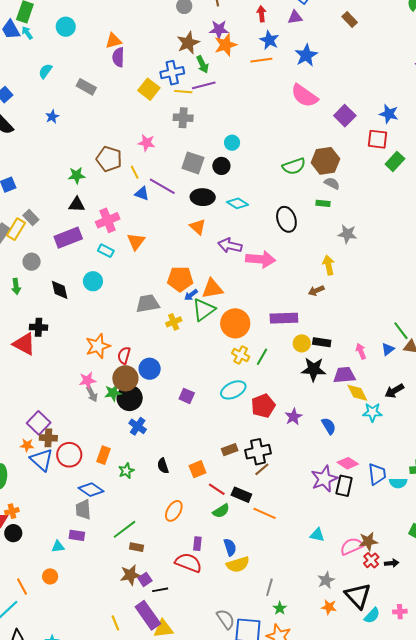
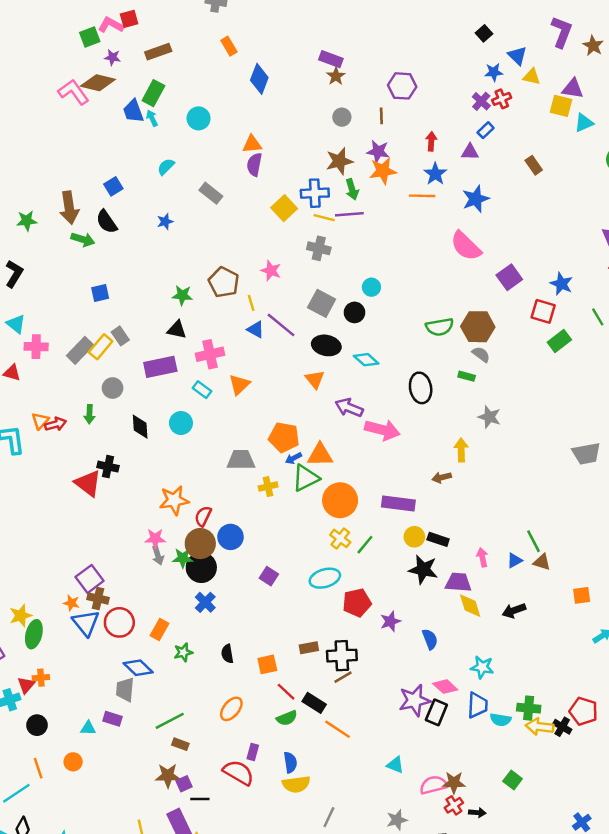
cyan star: (372, 412) -> (482, 667), moved
black circle: (13, 533) -> (37, 725), moved

